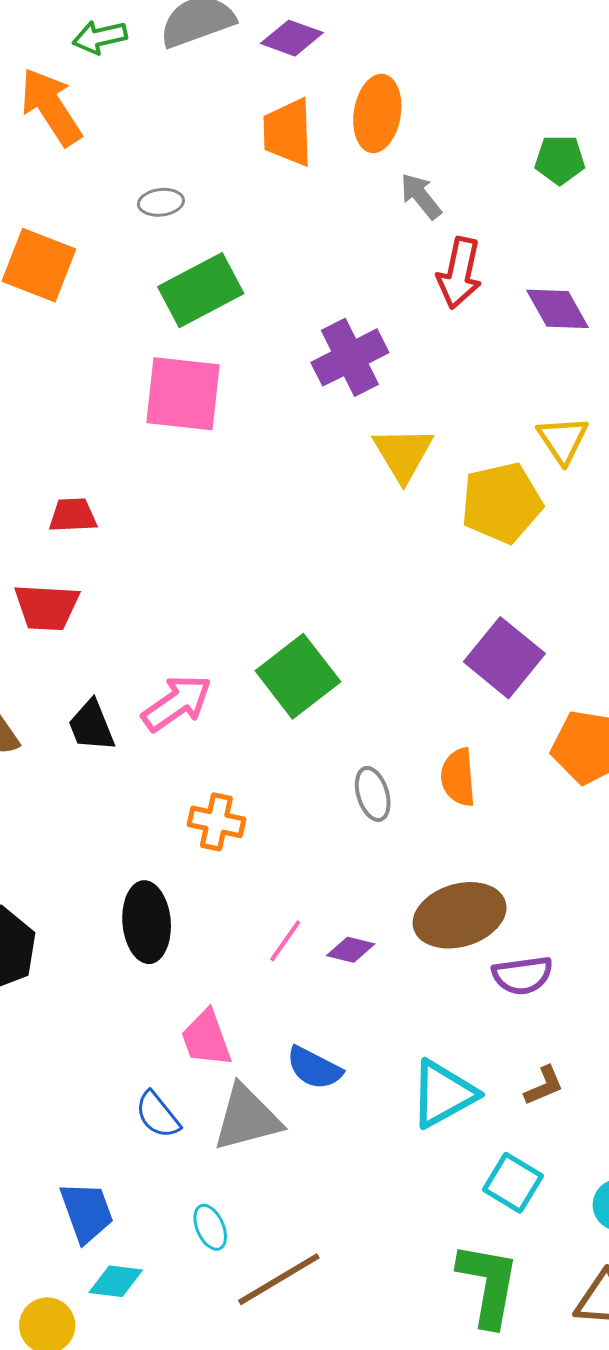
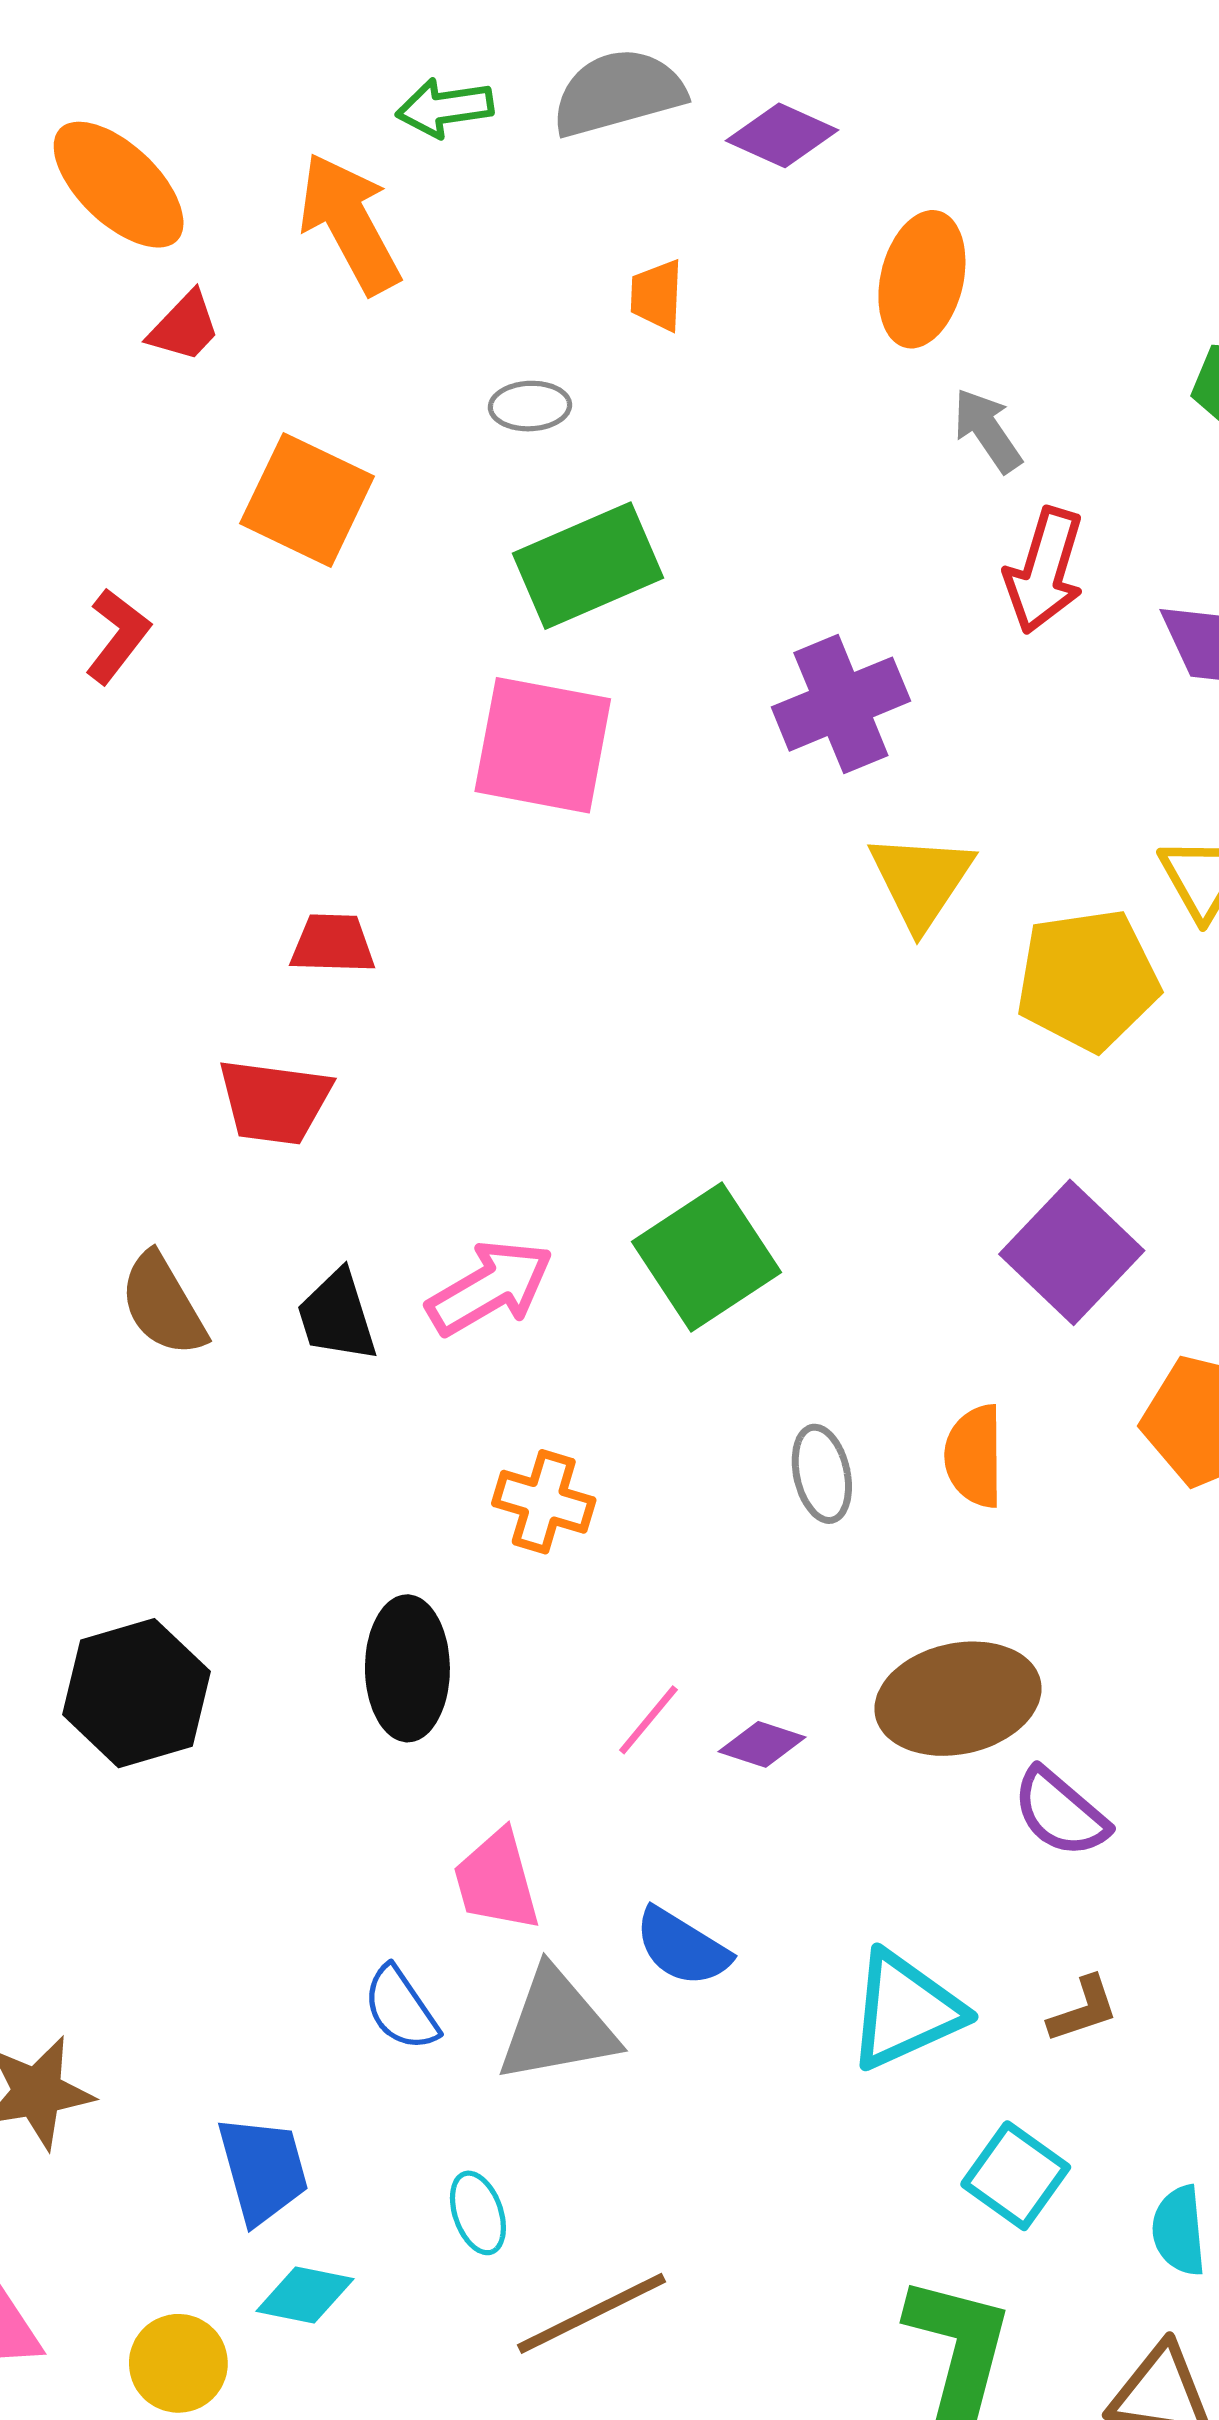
orange trapezoid: (288, 132) -> (657, 295), moved, size x0.6
purple semicircle: (522, 975) -> (1060, 1813), turned 44

